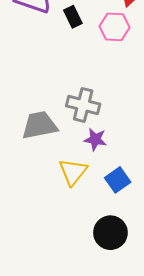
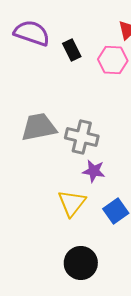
gray trapezoid: (40, 125) -> (39, 127), moved
black circle: (110, 233) -> (81, 263), moved

